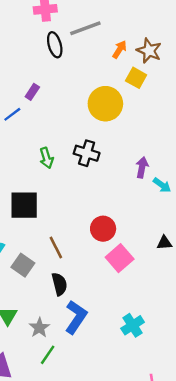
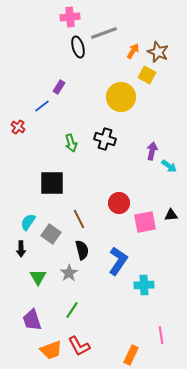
pink square: (120, 258) -> (145, 222), moved, turned 30
blue L-shape: (76, 317) -> (118, 261), moved
cyan cross: (133, 325) -> (144, 285), turned 30
gray star: (39, 328) -> (69, 273), moved

